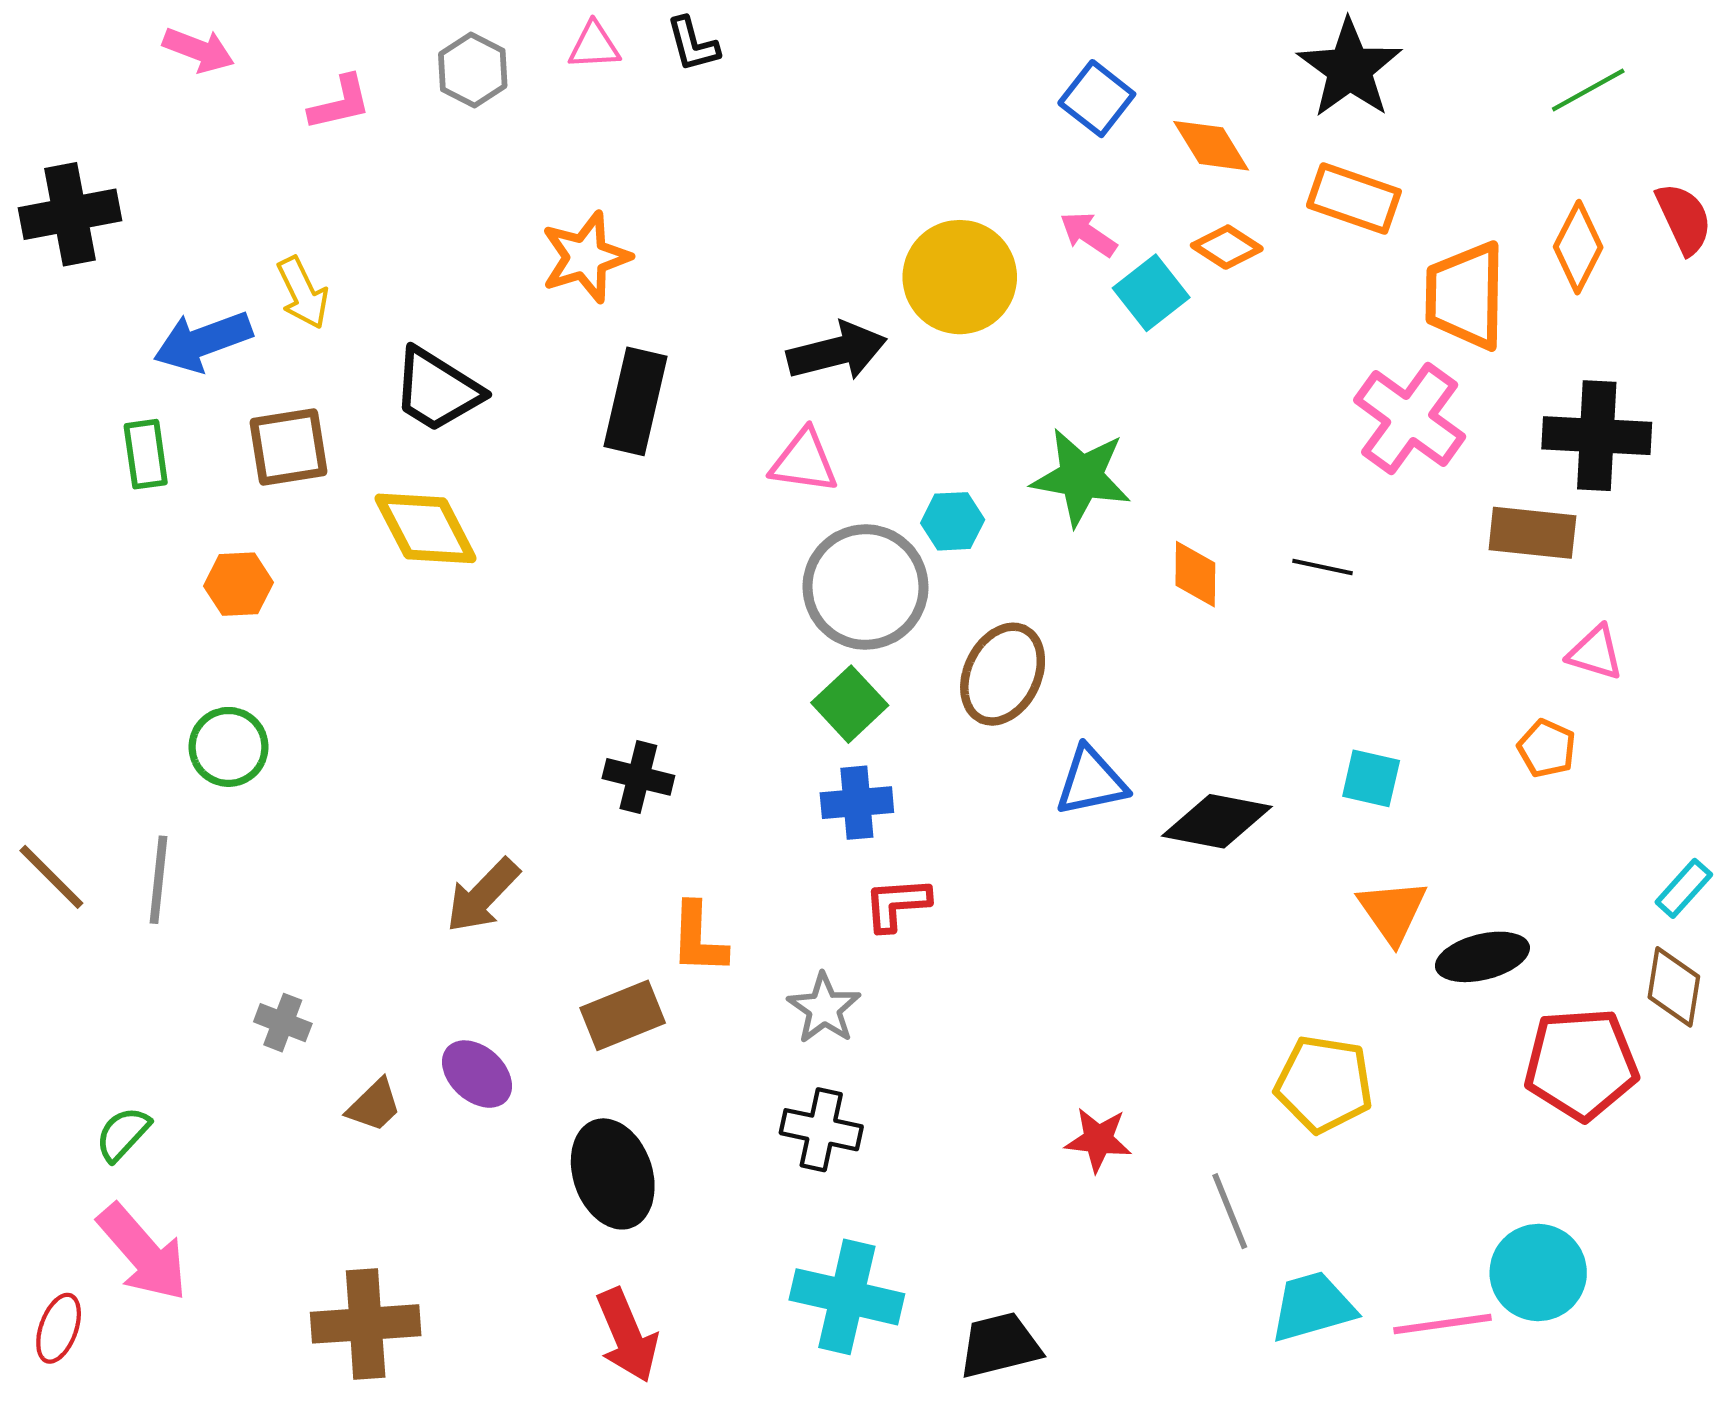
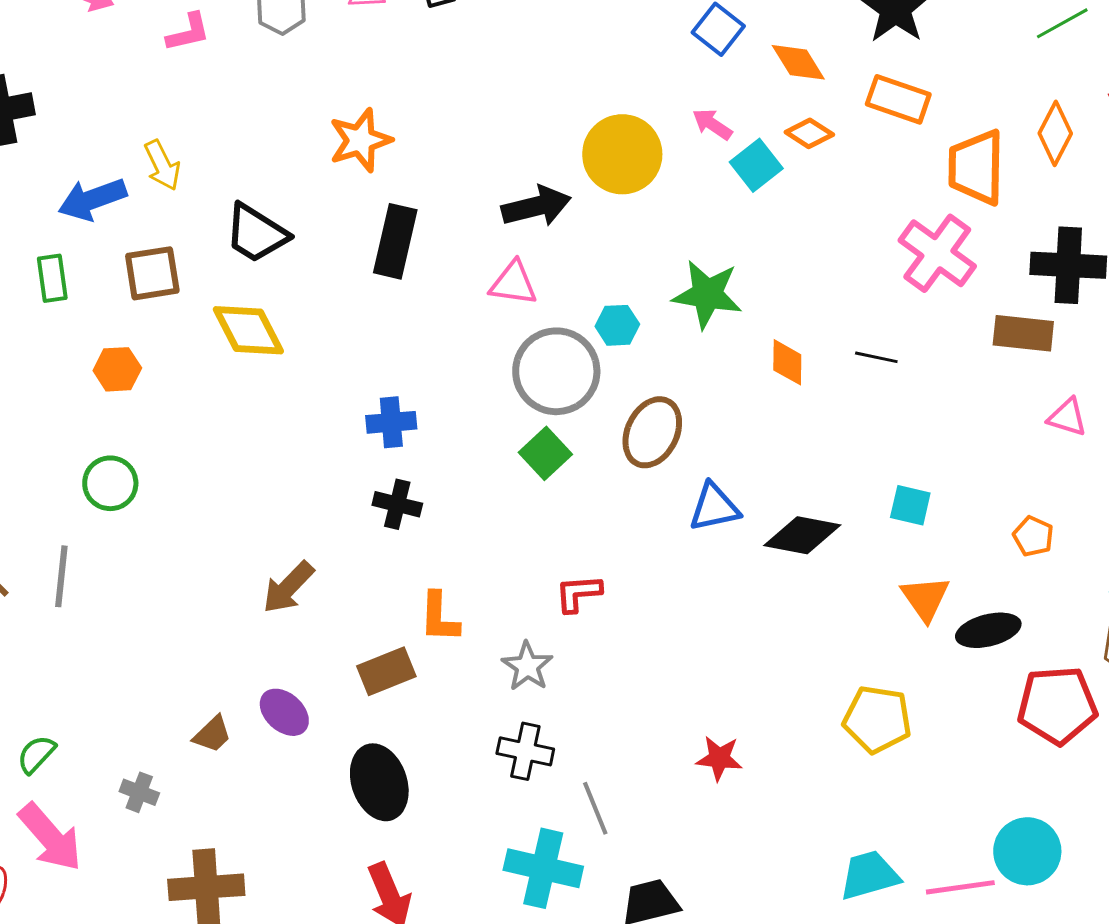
orange pentagon: (1547, 748) -> (1033, 536), moved
blue cross: (857, 803) -> (391, 422), moved
gray cross: (283, 1023) -> (139, 792), moved
gray line: (1230, 1211) -> (595, 808), moved

